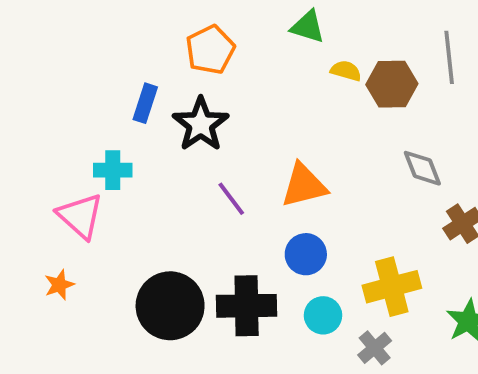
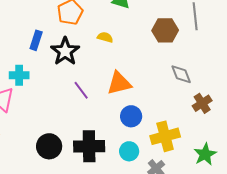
yellow semicircle: (346, 71) -> (105, 37), moved
blue circle: (306, 254) -> (131, 116), moved
black circle: (170, 306) -> (49, 146), size x0.7

